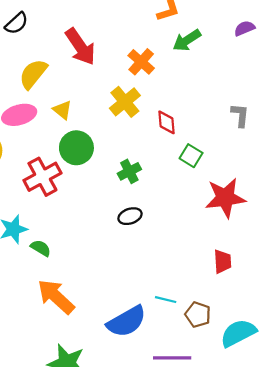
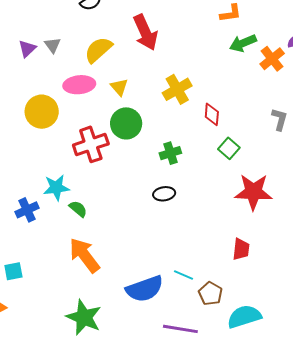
orange cross: (141, 62) -> (272, 59), moved

